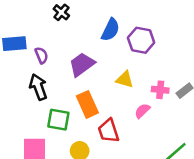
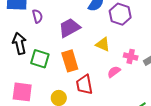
black arrow: (38, 87) -> (19, 43), moved
green square: (58, 120) -> (40, 59), moved

